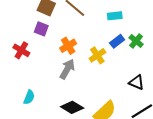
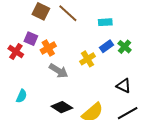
purple square: (41, 29) -> (31, 39), moved
orange cross: (68, 46) -> (48, 48), moved
gray arrow: (67, 69) -> (59, 71), turned 90

